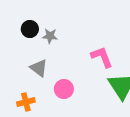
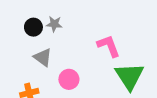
black circle: (30, 29) -> (33, 27), moved

